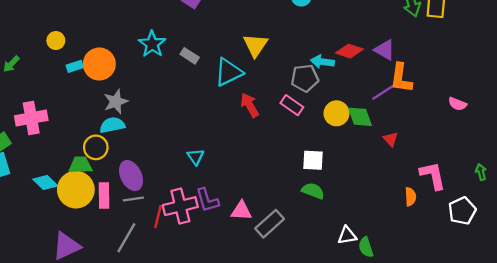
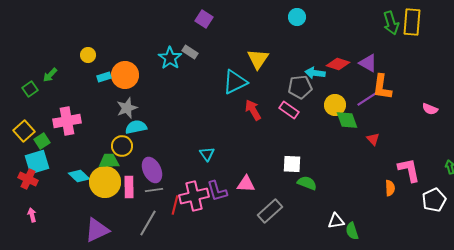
gray rectangle: (190, 56) -> (190, 52), moved
gray star: (116, 102) -> (127, 108), moved
yellow circle: (336, 113) -> (335, 105), moved
white square: (313, 160) -> (292, 164), moved
pink triangle: (241, 211) -> (246, 184), moved

